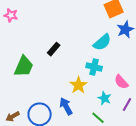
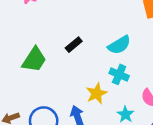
cyan semicircle: (102, 42) -> (119, 45), moved

